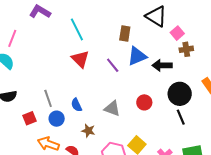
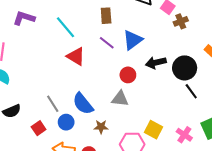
brown rectangle: (125, 33) -> (106, 16), moved
purple line: (113, 65) -> (107, 43), moved
black arrow: (162, 65) -> (156, 63), moved
red circle: (144, 102) -> (128, 75), moved
blue semicircle: (76, 105) -> (83, 104), size x1.6

